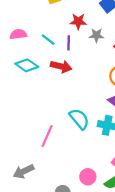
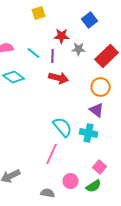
red arrow: (61, 66) -> (59, 78), moved
pink line: (47, 136) -> (52, 154), moved

